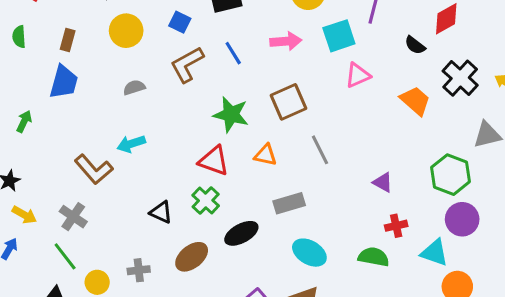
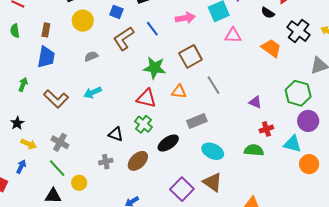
pink triangle: (358, 75) -> (233, 35), turned 30
brown L-shape: (94, 169) -> (56, 99), moved
gray cross: (139, 270) -> (106, 162), moved

